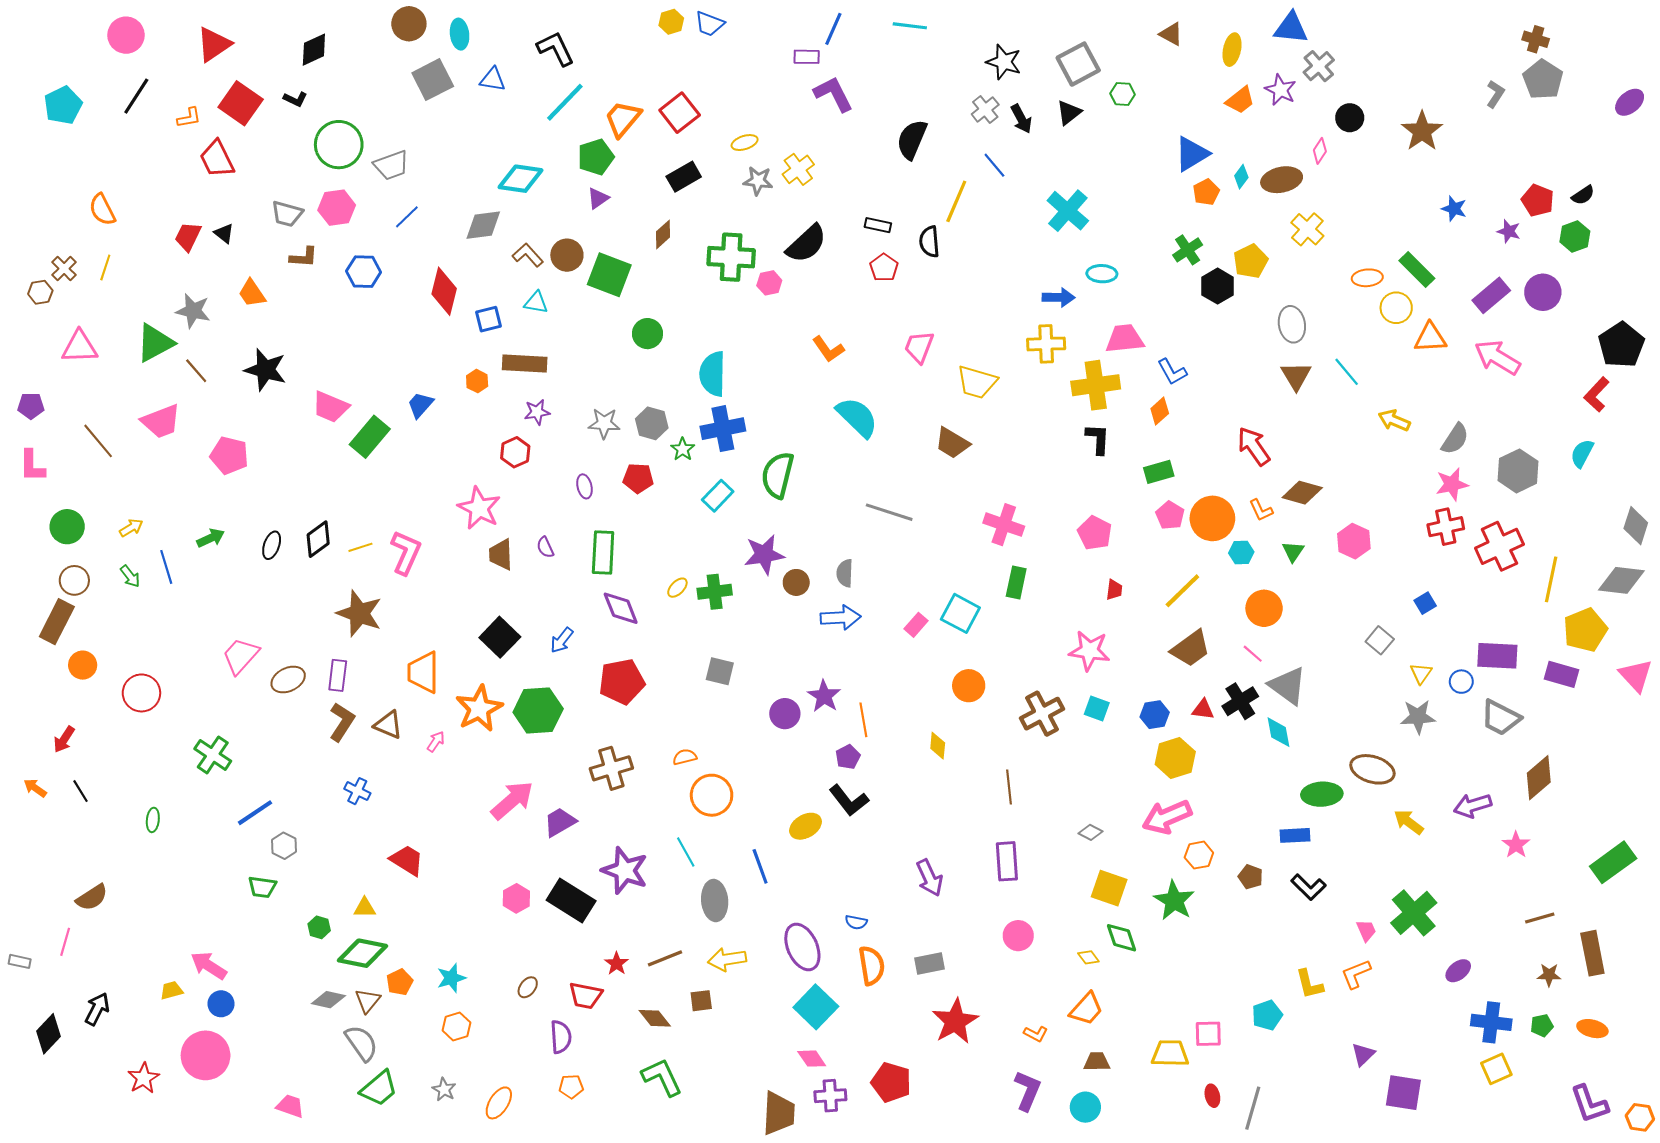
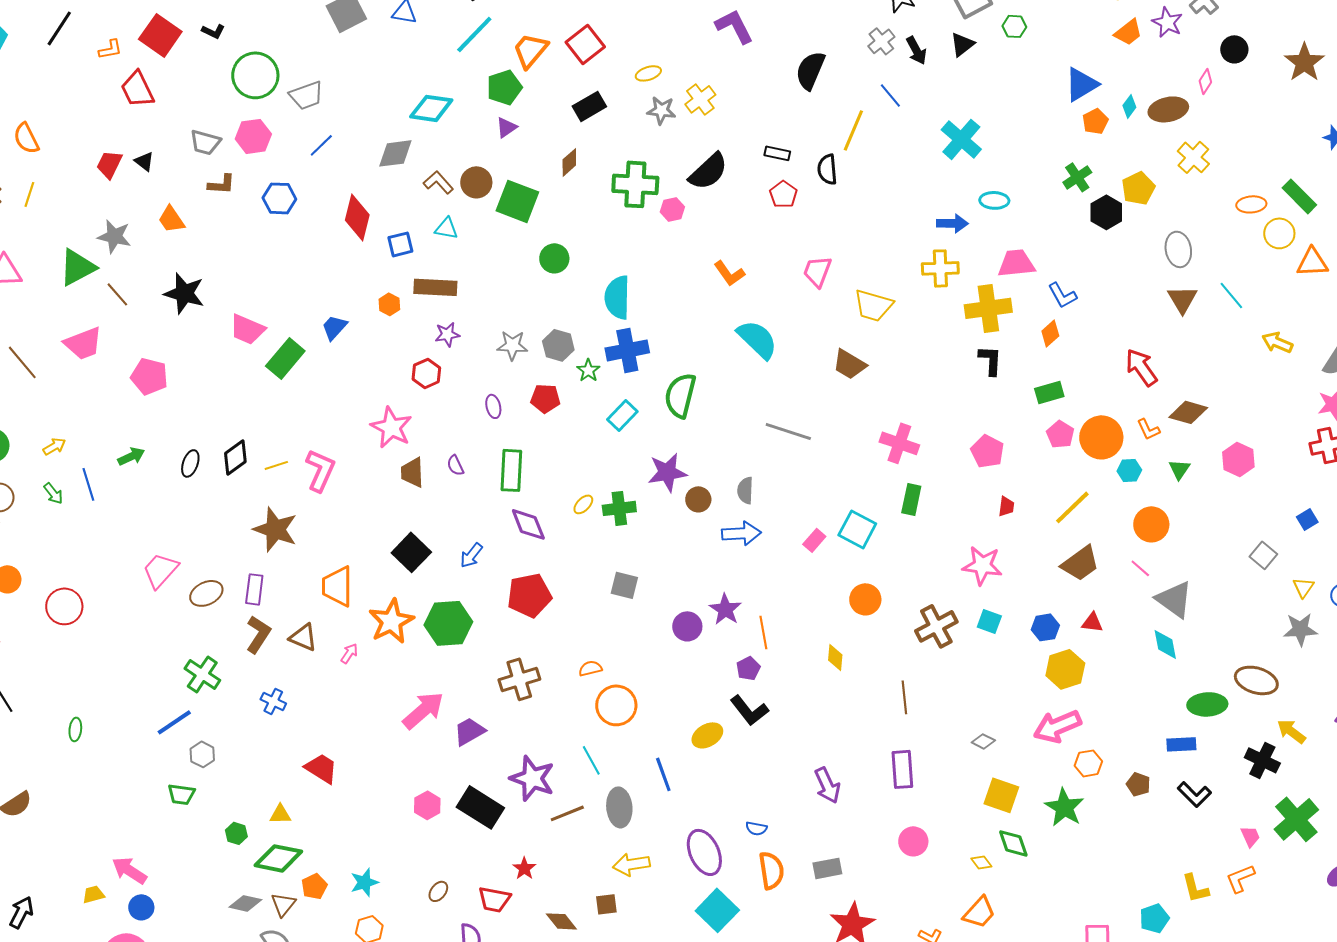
black cross: (1240, 701) -> (1262, 760), moved, turned -32
green cross: (213, 755) -> (202, 674), moved
brown line: (665, 958) -> (567, 813), moved

